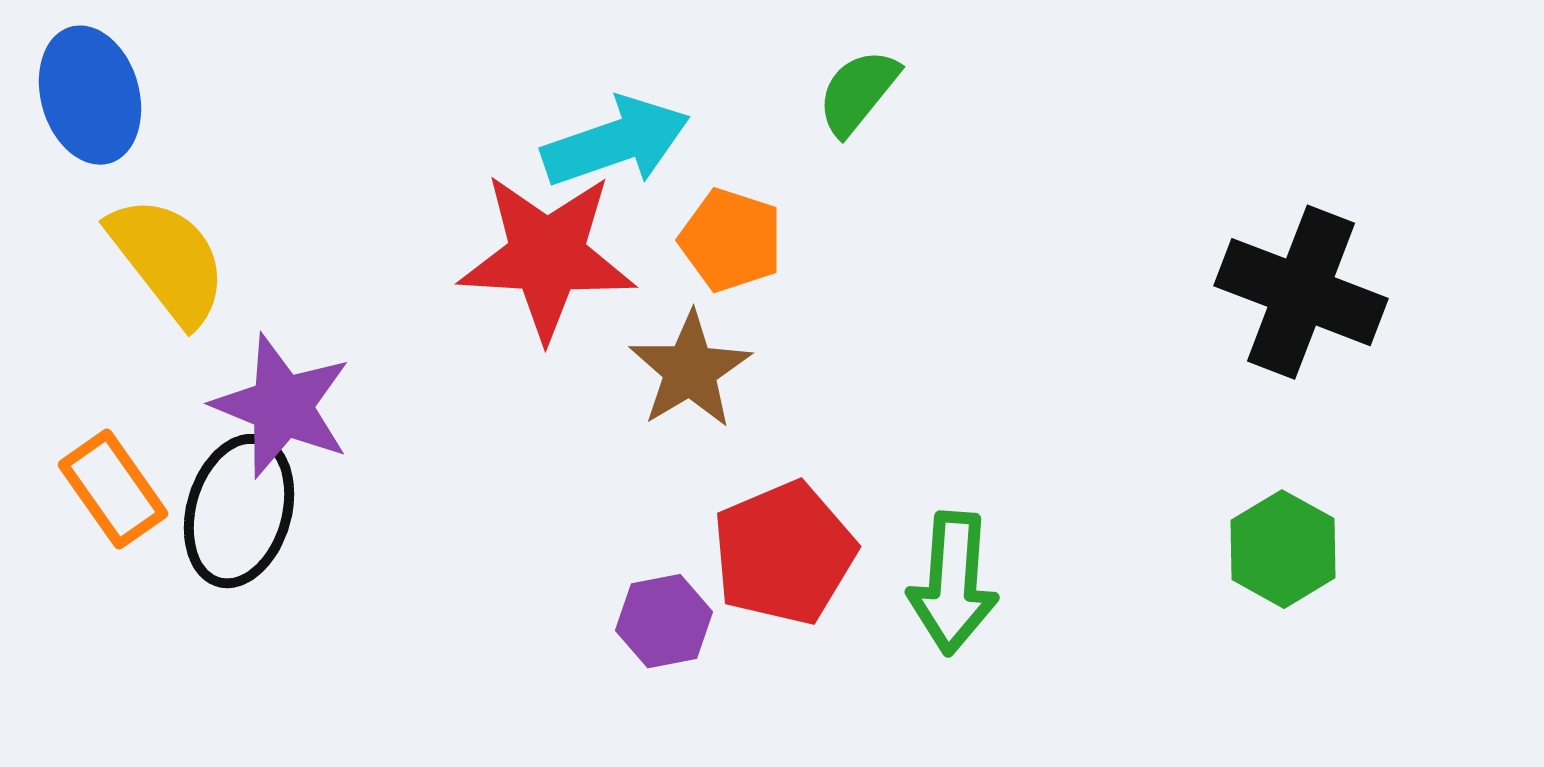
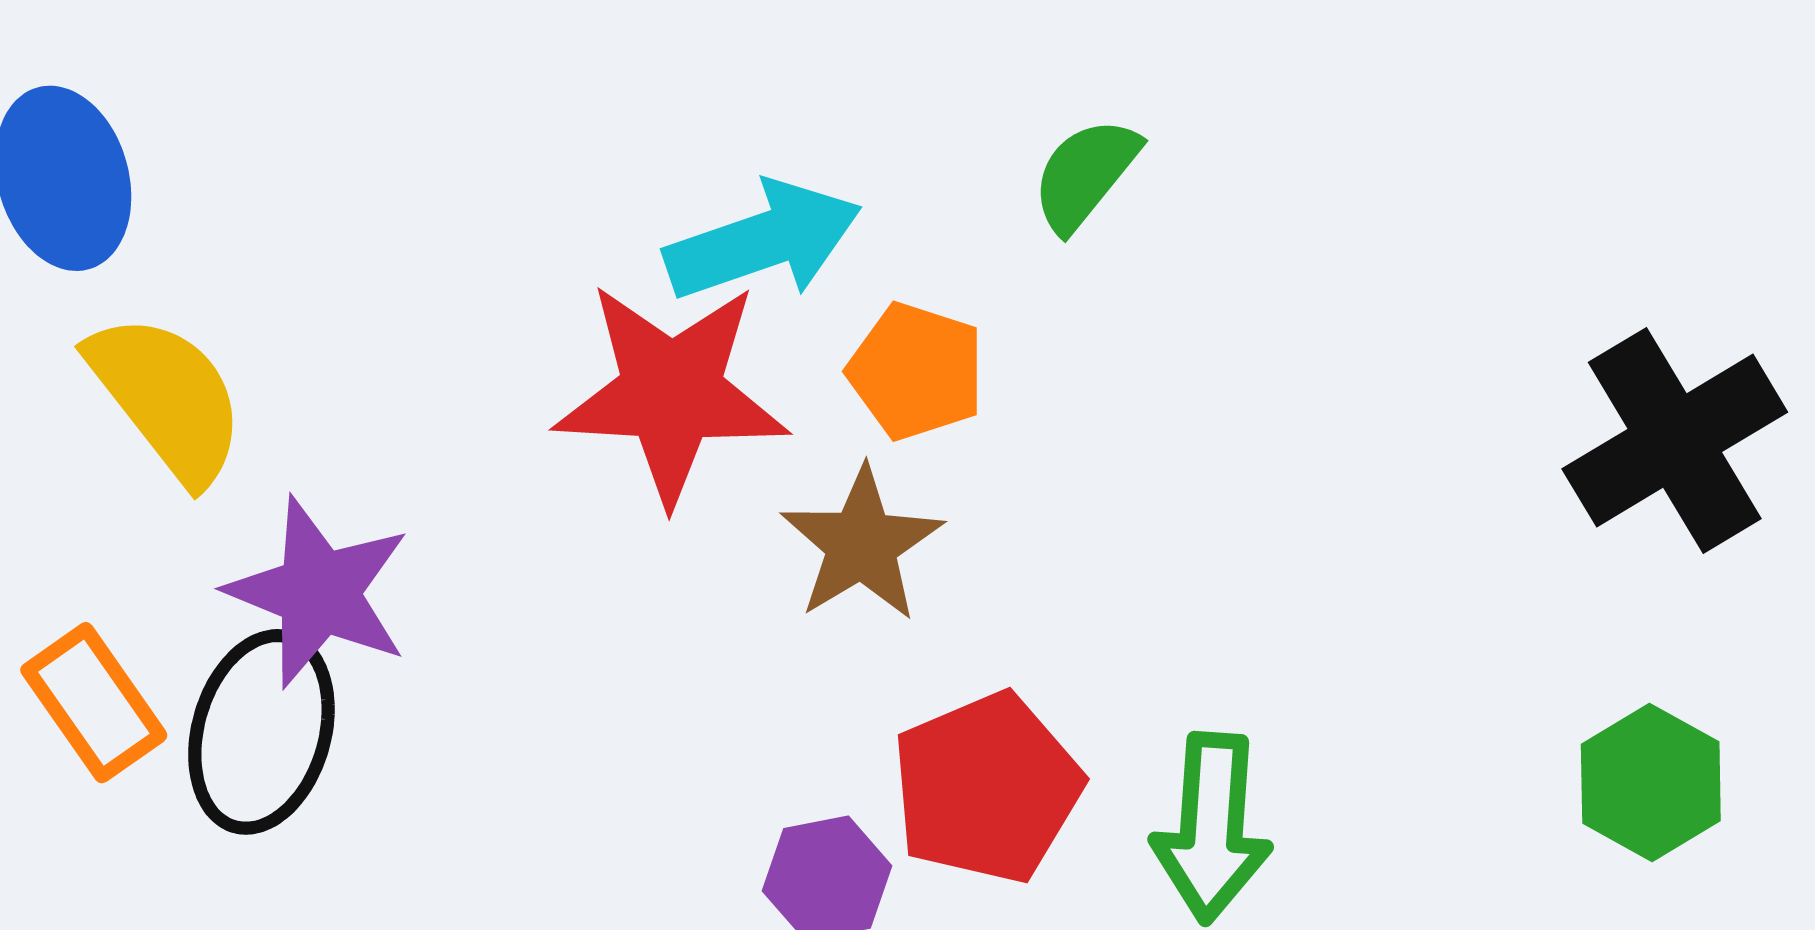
black cross: (1301, 292) -> (1675, 440), turned 38

